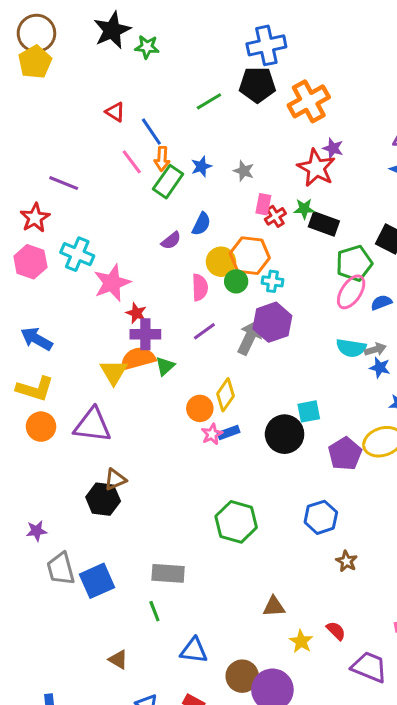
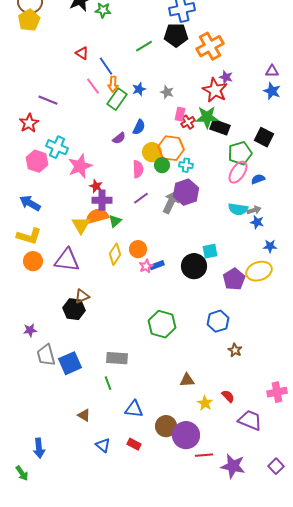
green star: (304, 209) -> (207, 117), size x1.6
pink hexagon: (30, 262) -> (37, 161), moved
yellow diamond: (226, 395) -> (115, 254), moved

